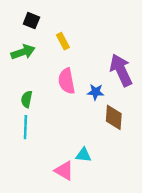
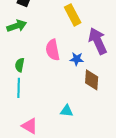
yellow rectangle: (63, 41) -> (73, 15), moved, size x1.5
pink triangle: (64, 171) -> (30, 126), moved

